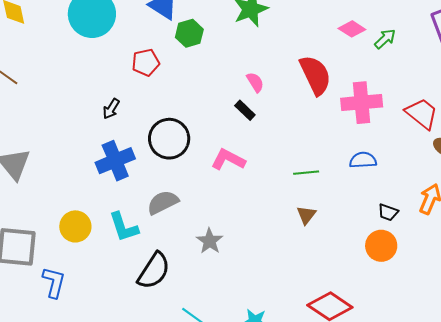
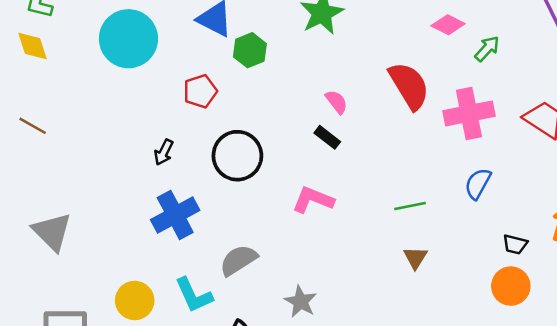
green arrow: (385, 39) -> (487, 49), moved
black circle: (169, 139) -> (237, 156), moved
blue semicircle: (363, 160) -> (478, 184), turned -52

